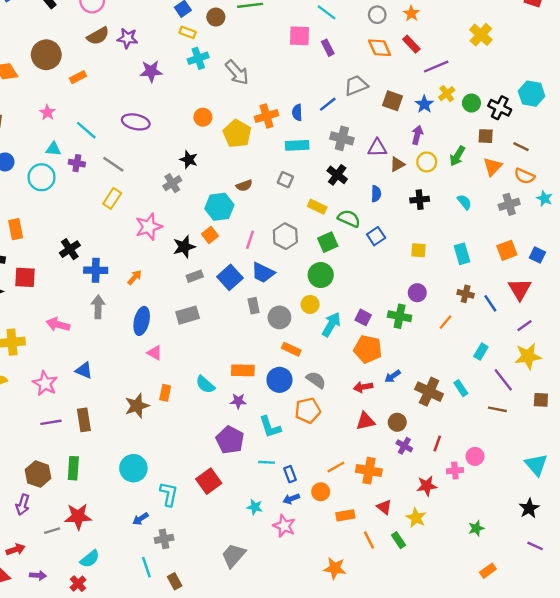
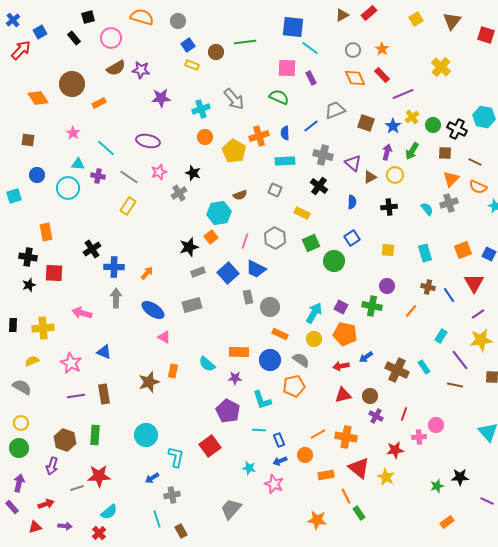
cyan cross: (198, 58) -> (201, 109), moved
purple triangle: (377, 148) -> (353, 163), turned 42
green arrow: (457, 156) -> (412, 151), moved
gray cross: (509, 204) -> (449, 203), moved
green semicircle: (349, 218) -> (279, 97), moved
pink star: (149, 227) -> (159, 172), moved, size x0.7
green circle: (321, 275) -> (334, 261), moved
yellow circle: (310, 304) -> (314, 339), moved
blue ellipse: (142, 321) -> (153, 310), turned -70
red triangle: (384, 507) -> (359, 468), size x1.6
black star: (529, 508) -> (460, 477), moved, turned 30
green rectangle: (398, 540) -> (359, 513), moved

